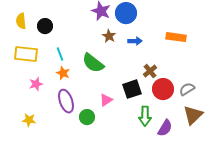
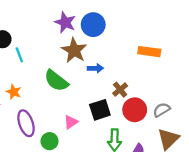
brown star: (109, 36) -> (74, 50), size x1.6
blue arrow: (135, 41) -> (95, 68), moved
cyan line: (60, 54) -> (19, 55), moved
orange star: (63, 73) -> (14, 92), moved

